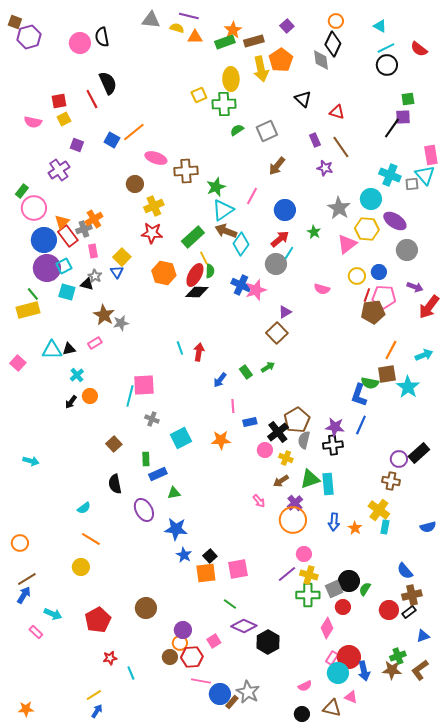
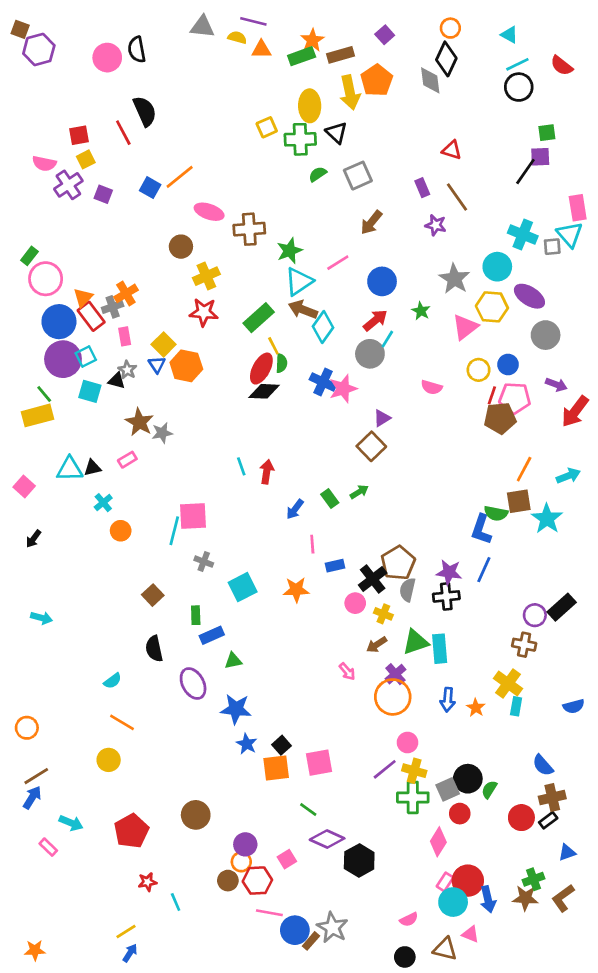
black triangle: (303, 99) -> (336, 133), moved
purple cross: (59, 170) -> (68, 185), moved
pink line: (252, 196) -> (338, 263), turned 30
orange hexagon: (164, 273) -> (186, 366), moved
black arrow: (71, 402) -> (34, 539), moved

